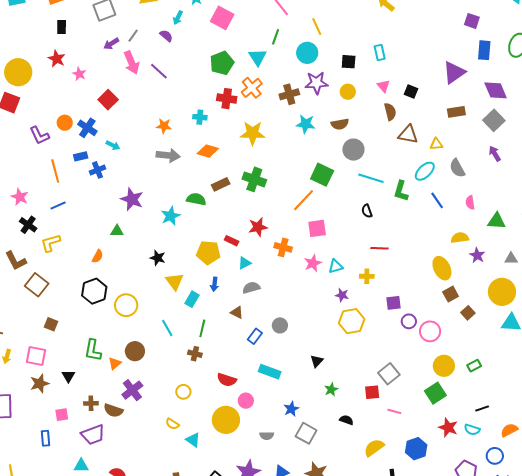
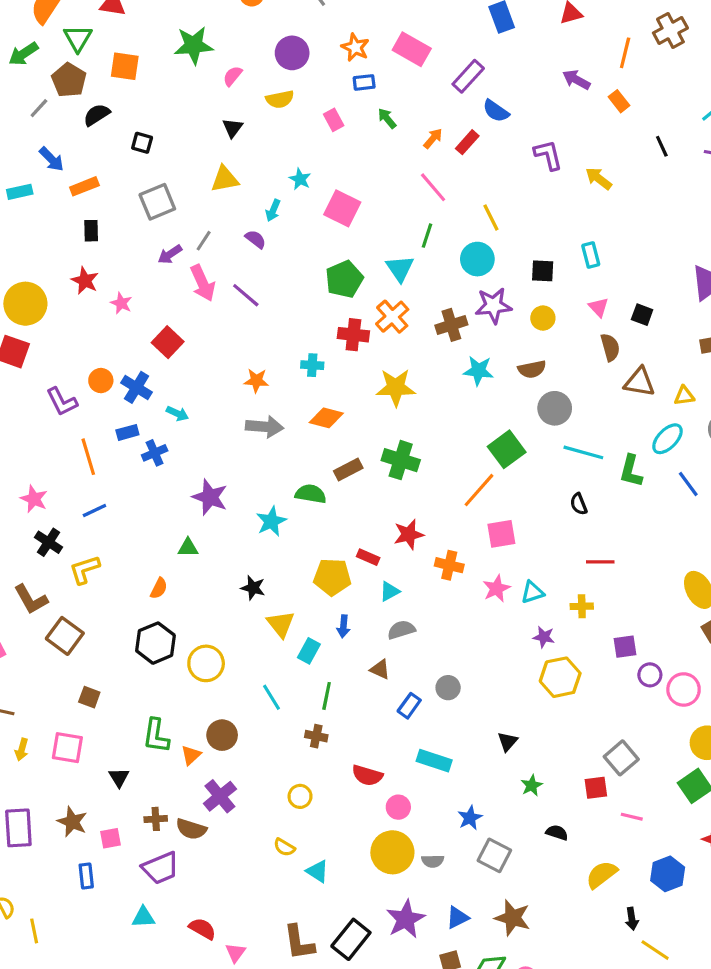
green square: (322, 175) -> (507, 449), turned 30
brown star: (40, 384) -> (72, 822), moved, turned -30
yellow circle: (226, 420) -> (392, 852), moved

